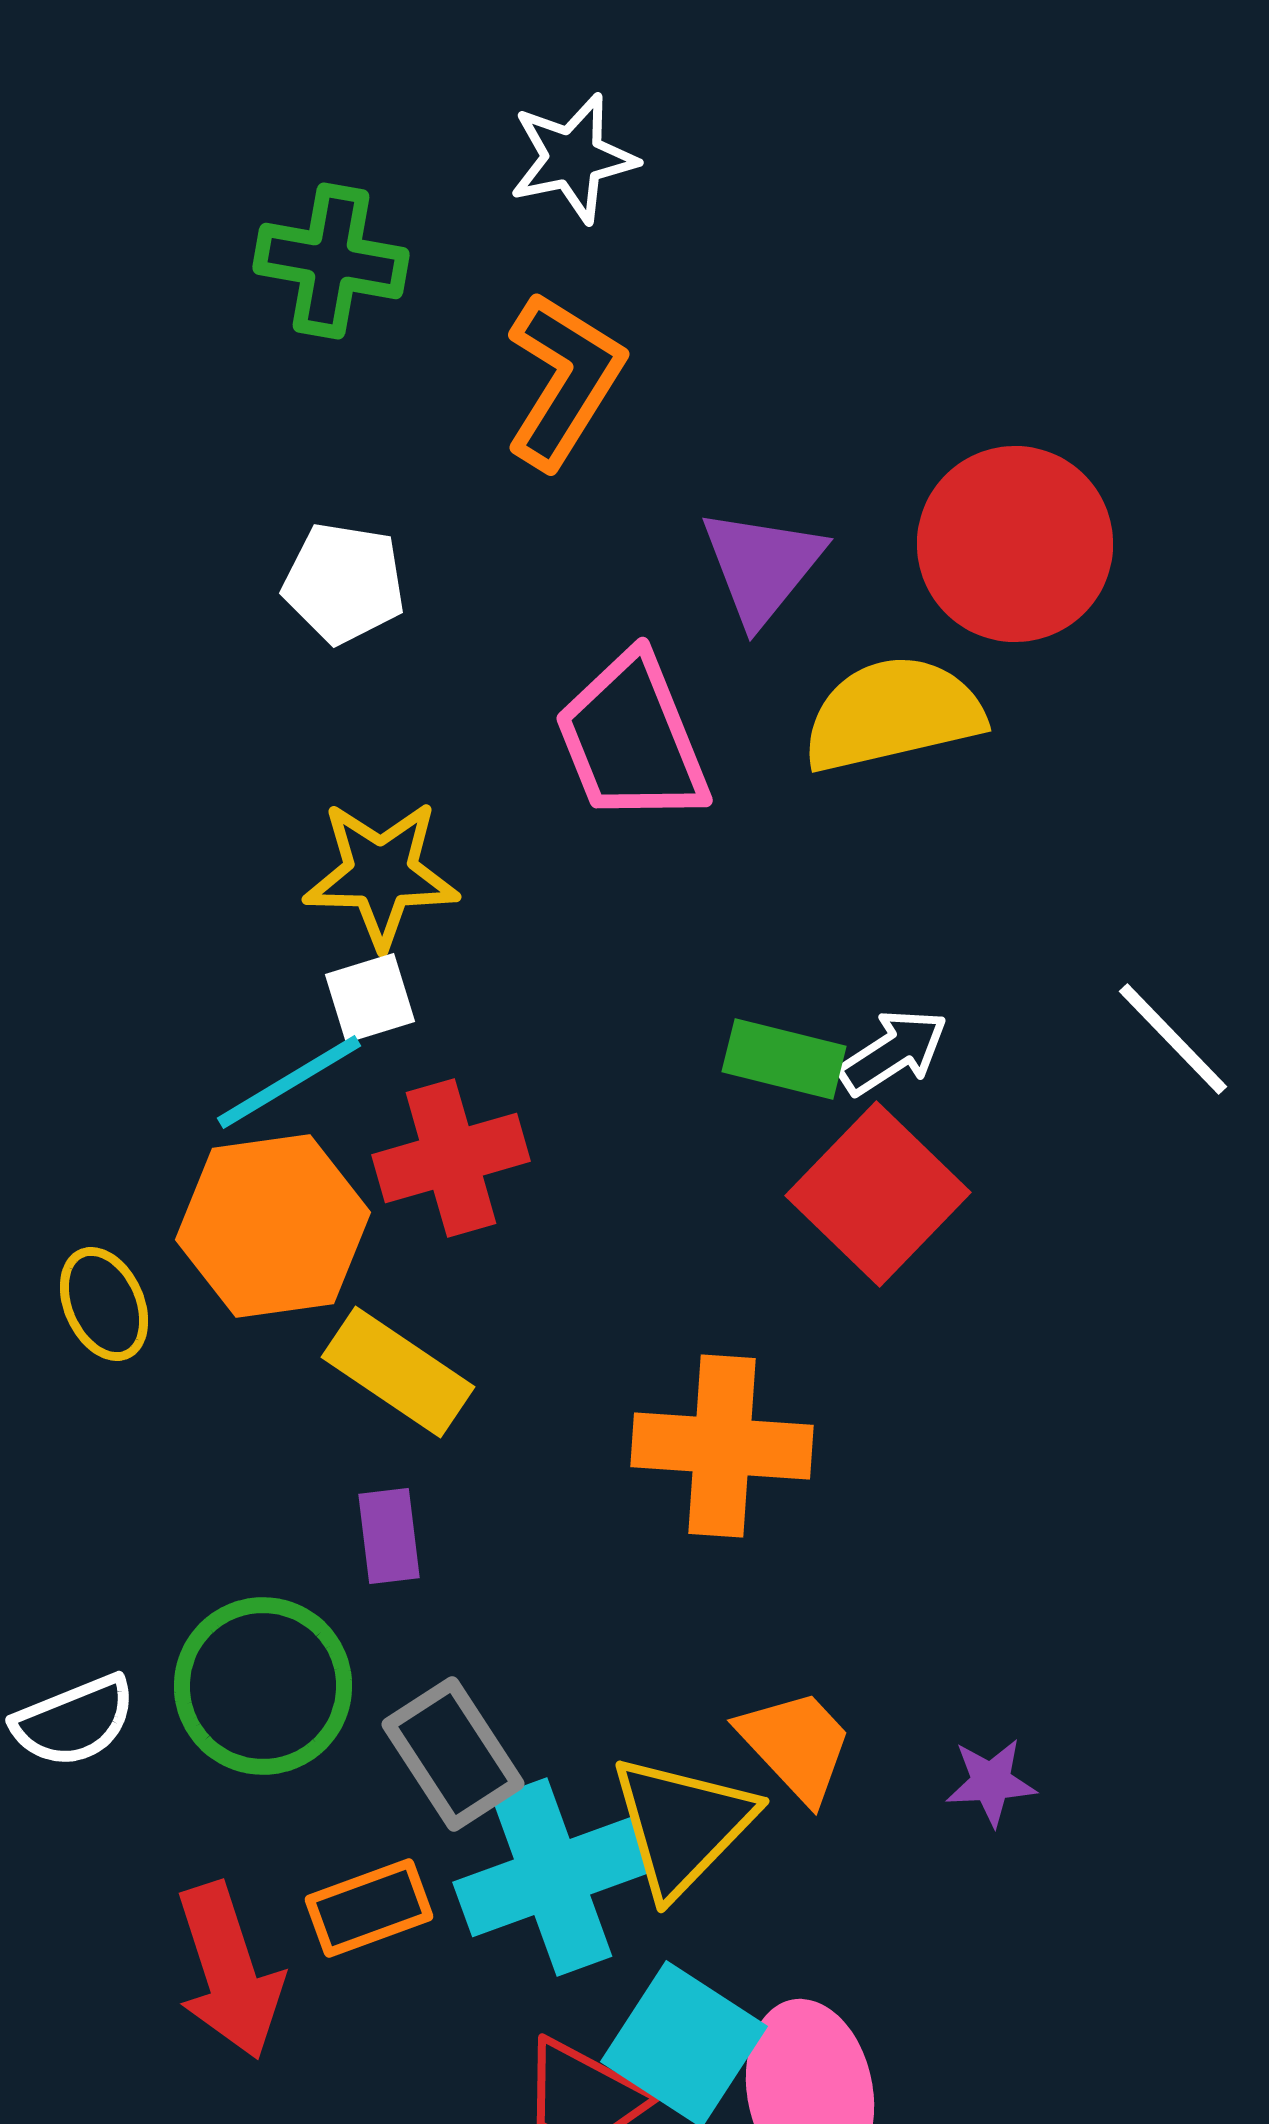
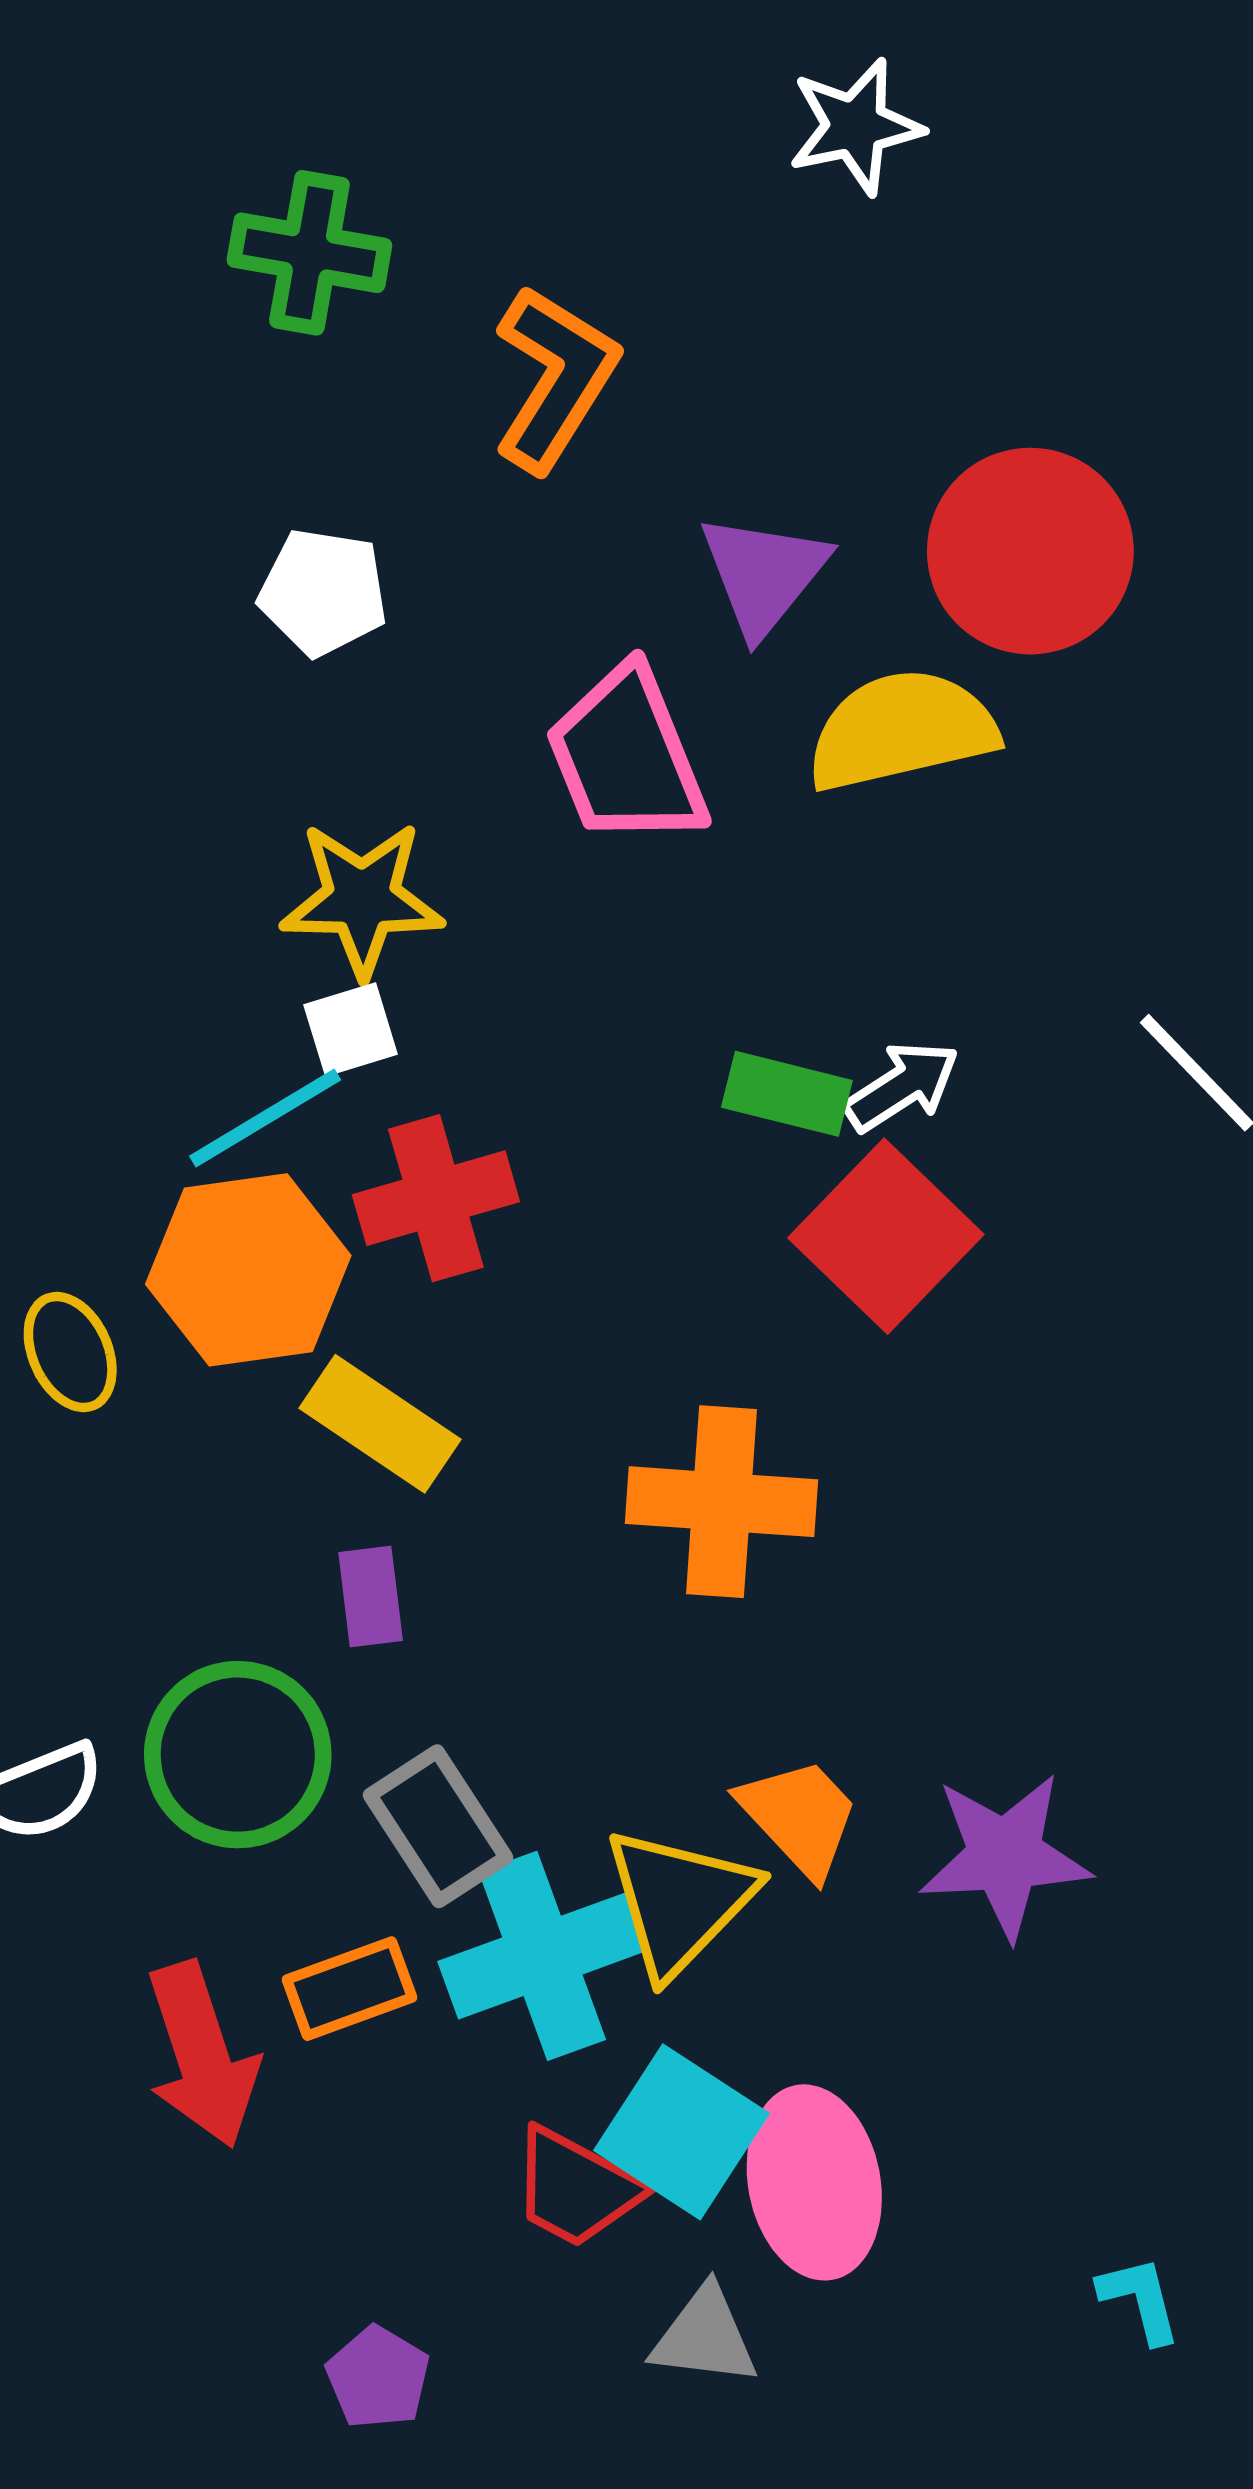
white star: (573, 158) -> (855, 126), moved
purple star: (991, 1782) -> (1005, 1856), size x1.8

